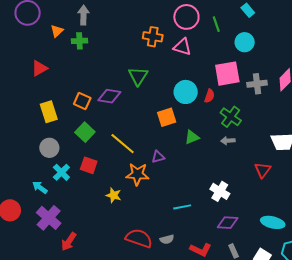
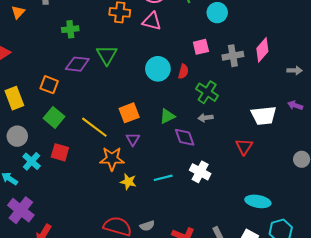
green cross: (79, 41) -> (70, 29), moved
pink square: (227, 74) -> (201, 47), size x0.6
purple diamond: (109, 96) -> (77, 64), moved
orange square: (167, 117) -> (129, 113), moved
purple triangle: (158, 157) -> (133, 139), turned -40
yellow star: (114, 195) -> (128, 182), moved
cyan line: (182, 207) -> (163, 178), moved
purple diamond: (228, 223) -> (185, 137), moved, turned 70

